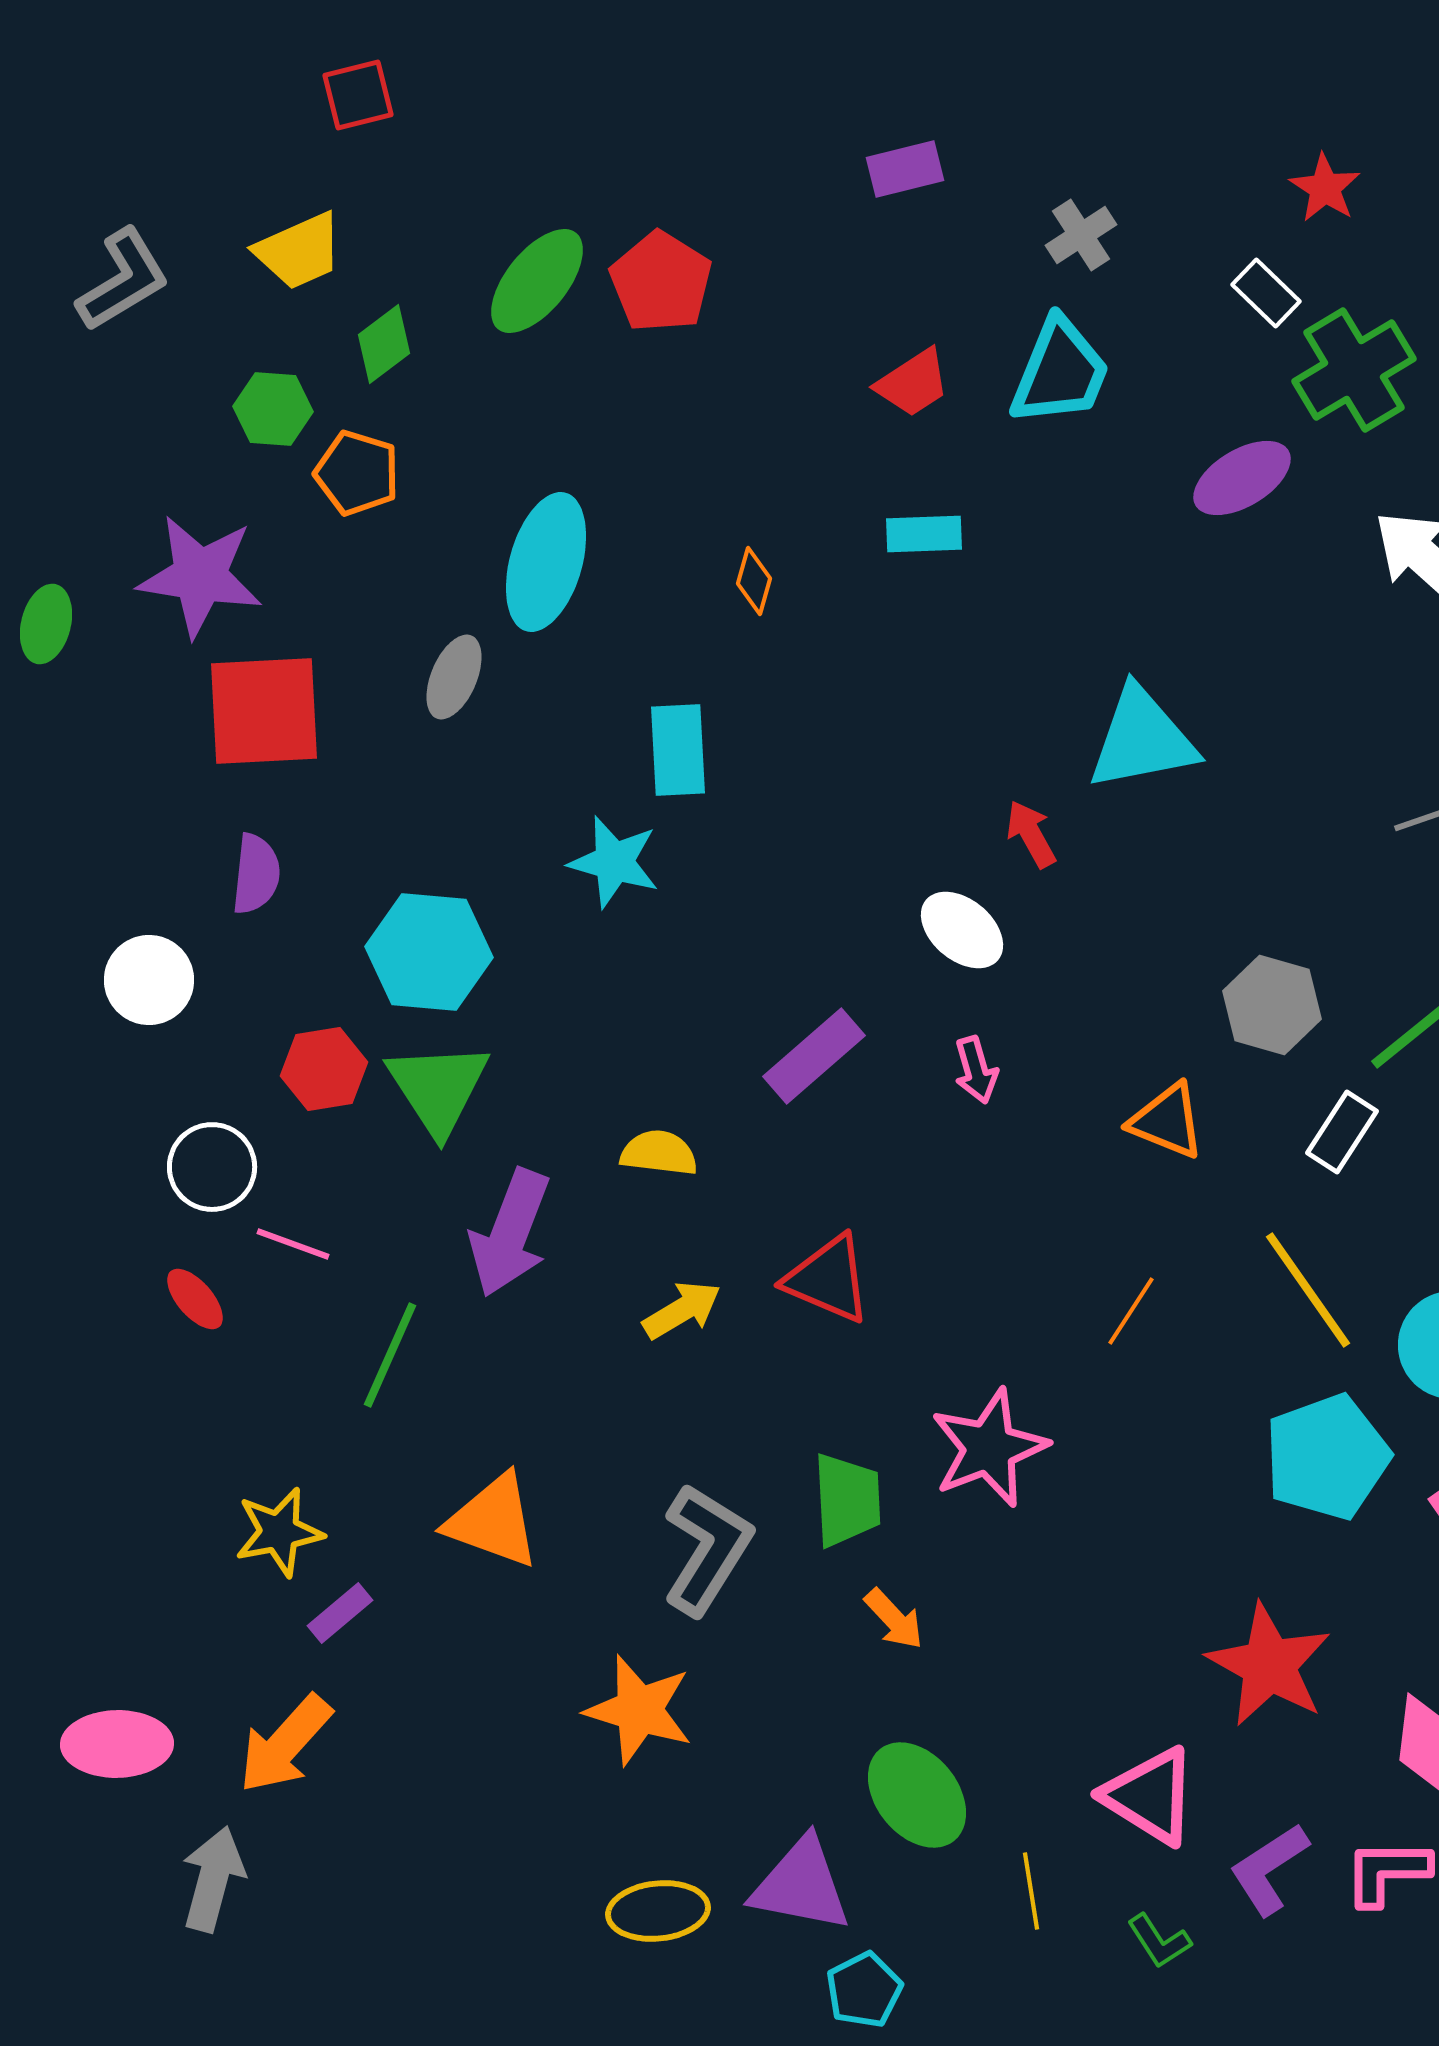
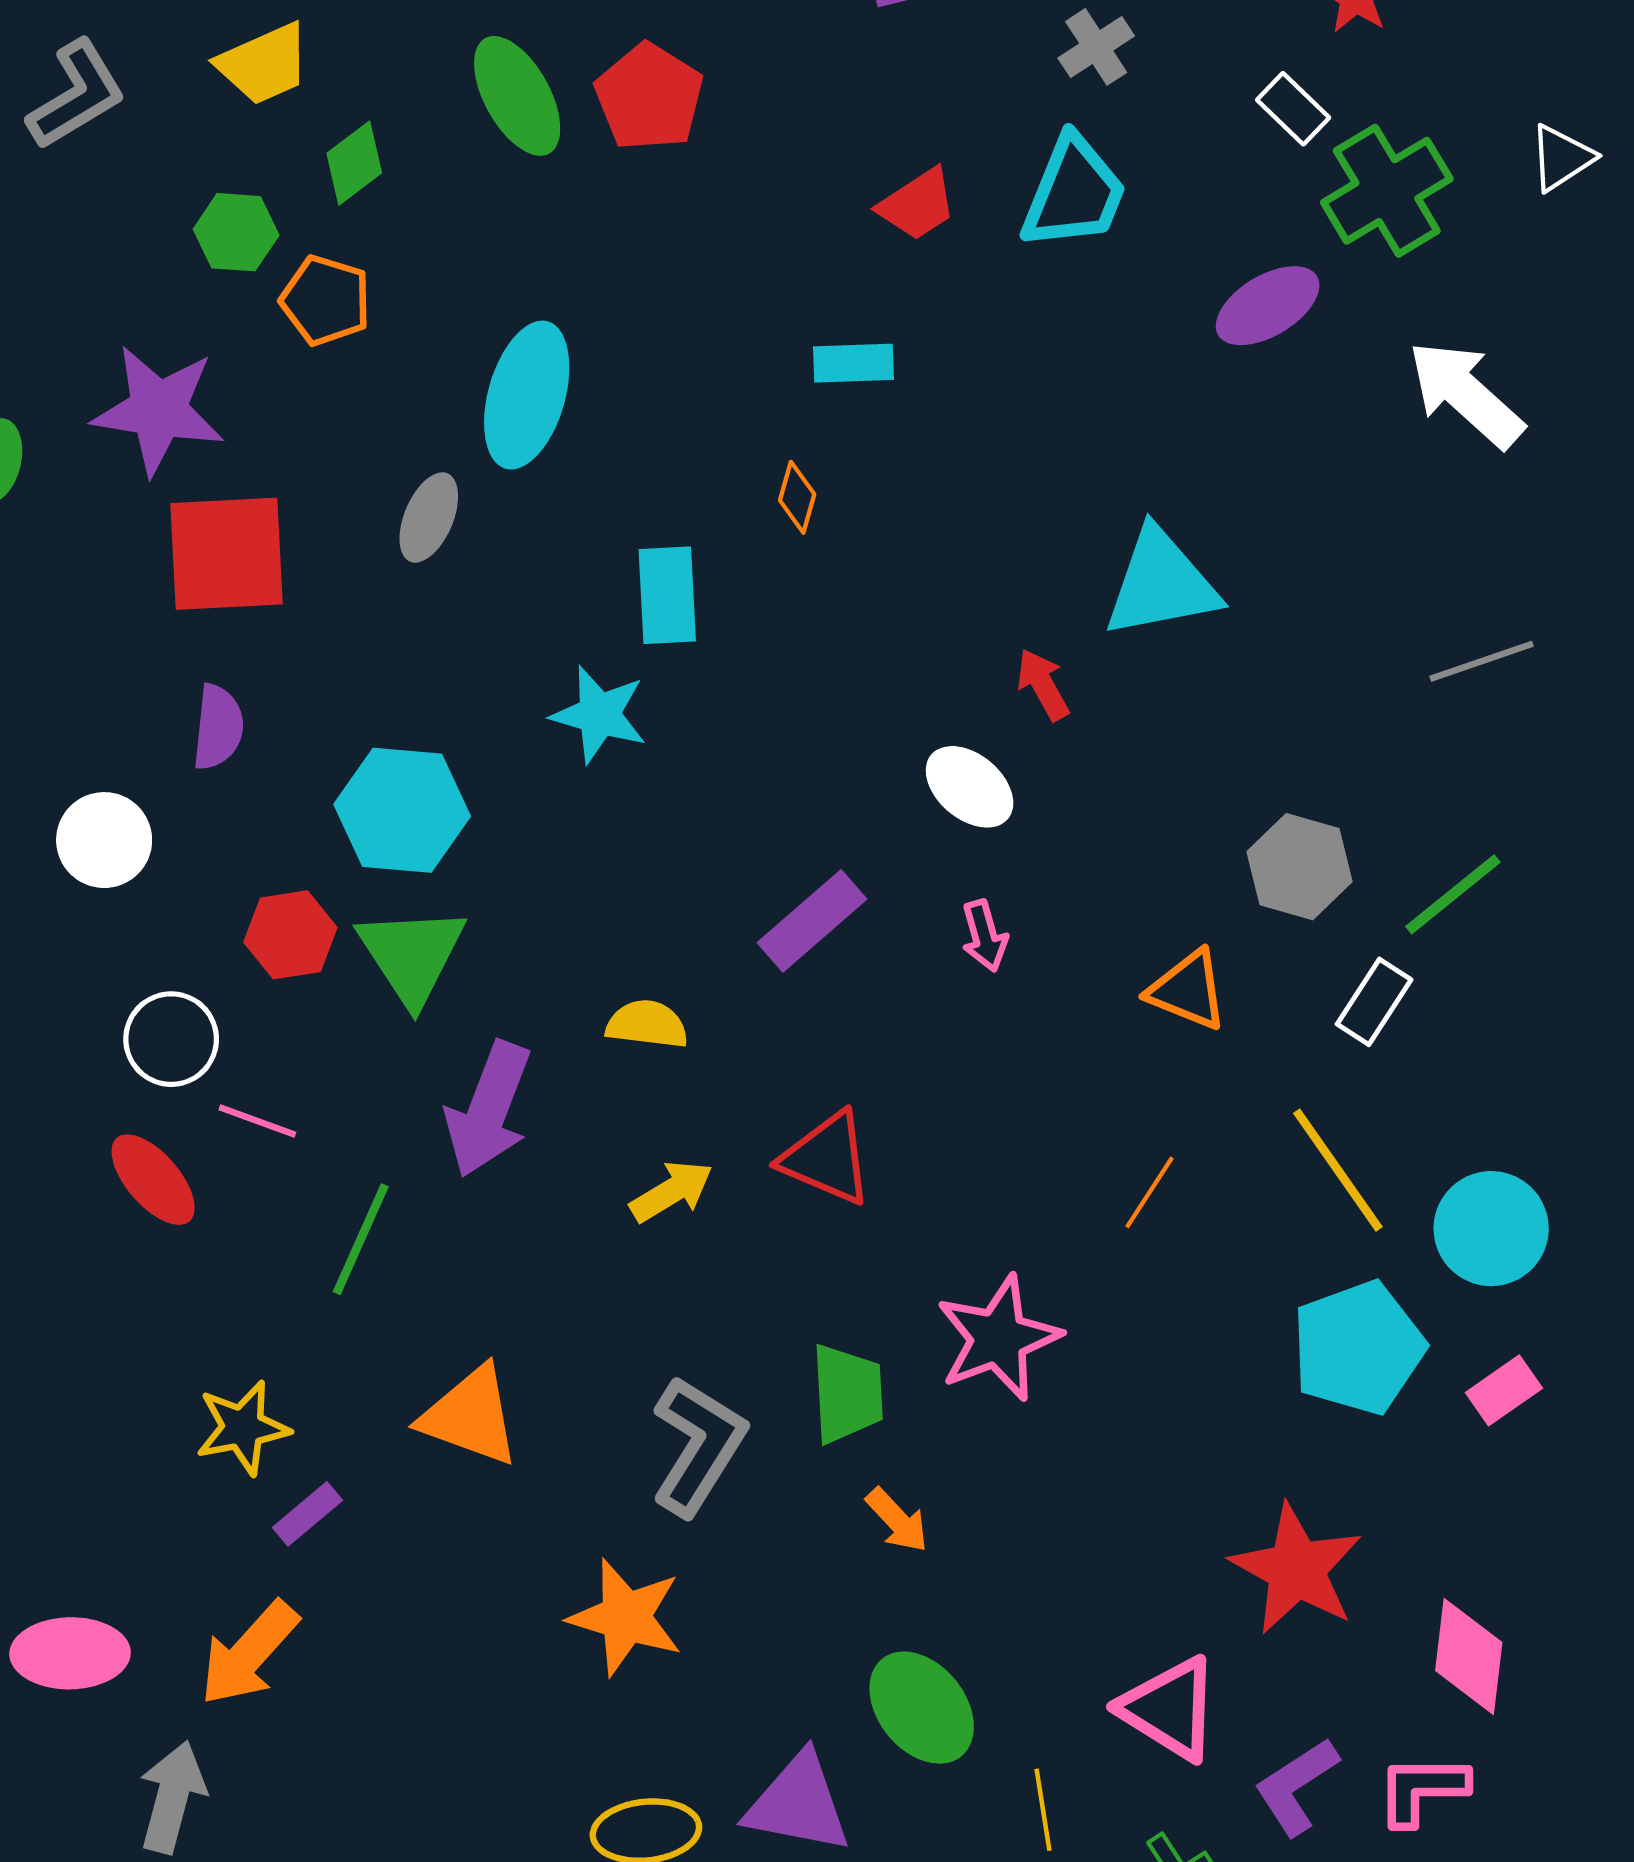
green ellipse: (537, 281) -> (517, 96), turned -68
cyan rectangle: (924, 534) -> (854, 363), moved
orange diamond: (754, 581) -> (797, 497), moved
red ellipse: (195, 1299) -> (153, 1180), size x1.4

